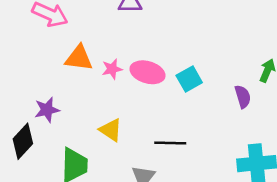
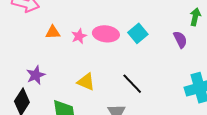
orange triangle: (79, 58) -> (53, 32), size x0.7
black line: (170, 143) -> (132, 84), turned 55

